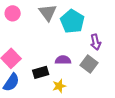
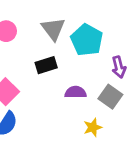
black rectangle: (41, 72) -> (46, 65), moved
yellow star: (59, 86) -> (93, 127), moved

